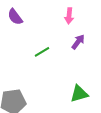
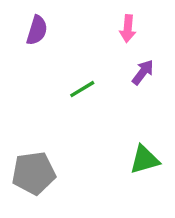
purple semicircle: (15, 17) -> (37, 30), turned -126

